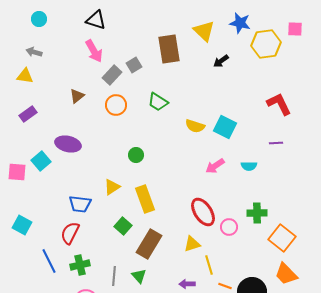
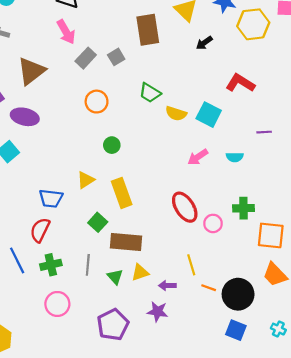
gray square: (134, 65) -> (116, 57), moved
brown triangle: (77, 96) -> (31, 71), moved, size x1.8
green trapezoid: (158, 102) -> (150, 93), moved
red L-shape: (279, 104) -> (240, 83), moved, turned -32
orange circle: (116, 105) -> (97, 102), moved
purple ellipse: (68, 144) -> (25, 117), moved
orange square: (282, 238) -> (271, 235), turned -32
brown rectangle: (149, 244) -> (126, 242), turned 64
yellow triangle: (192, 244) -> (140, 272), moved
gray line: (114, 276) -> (88, 265), moved

